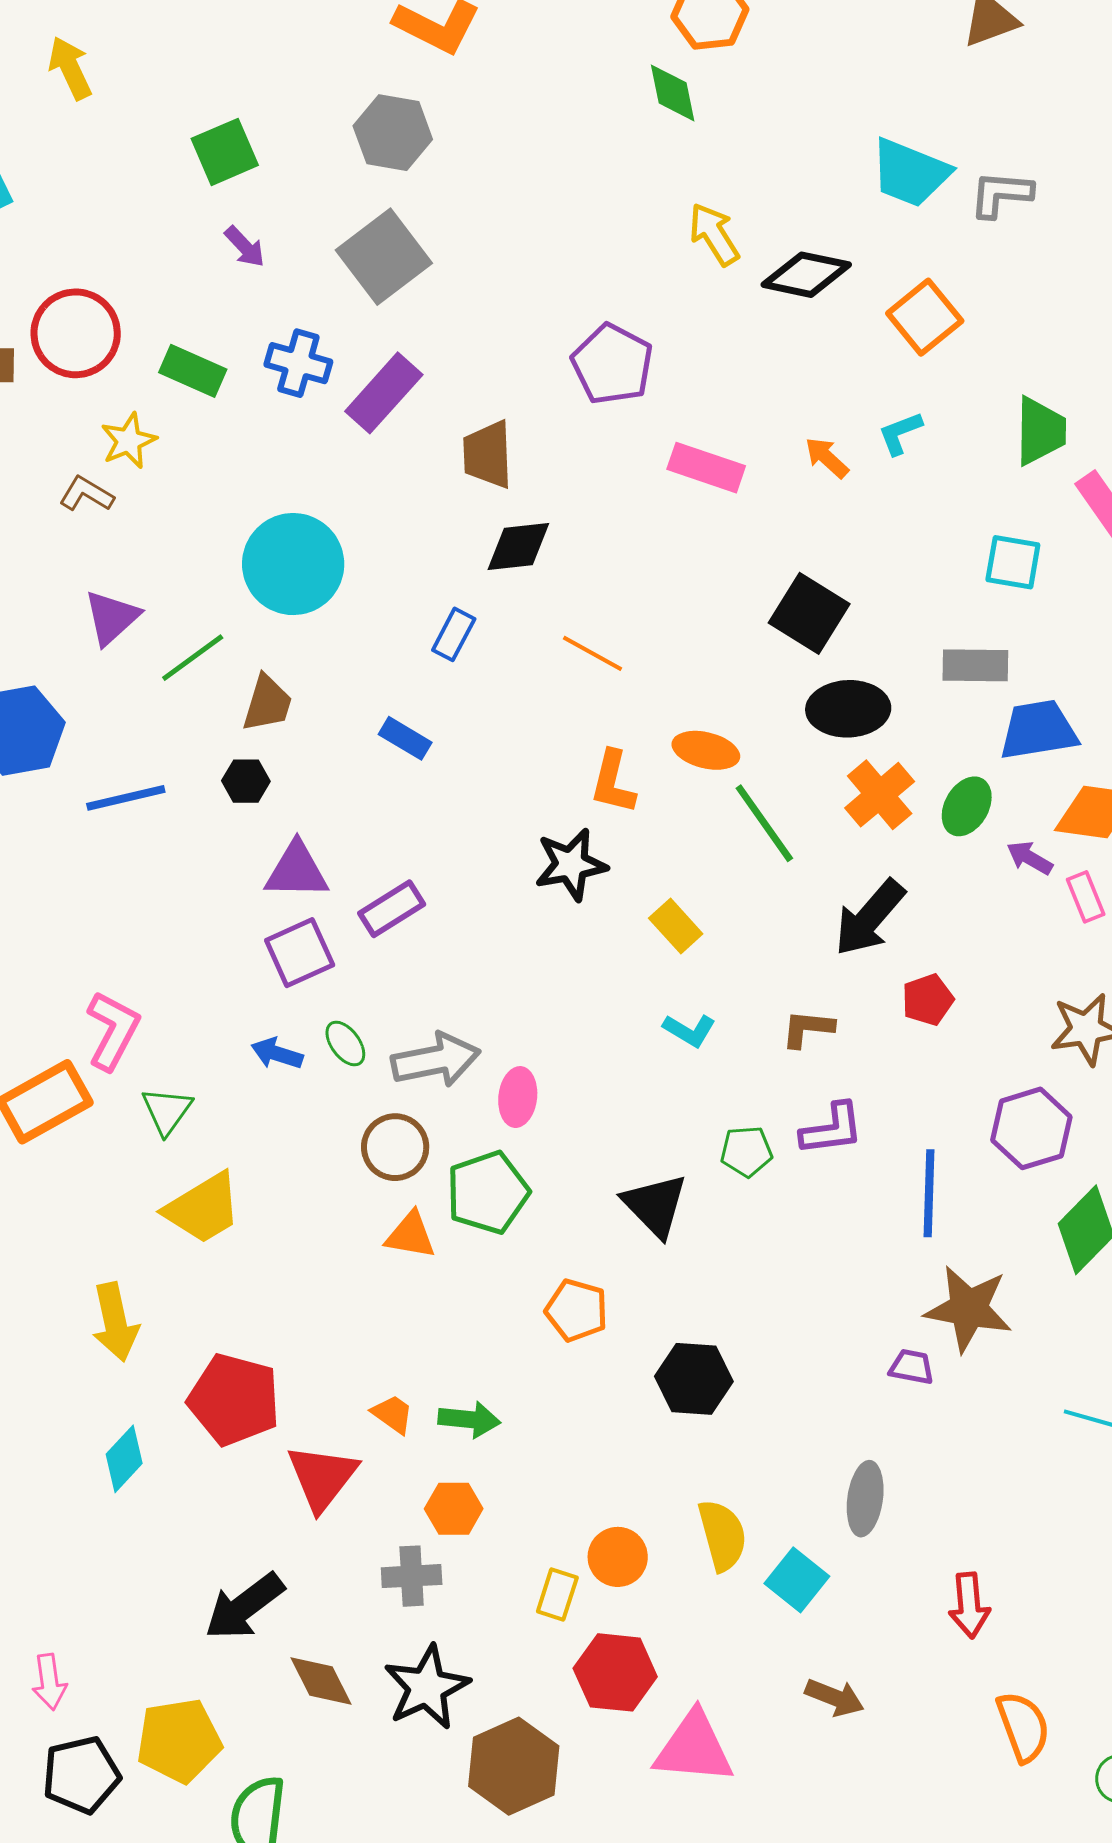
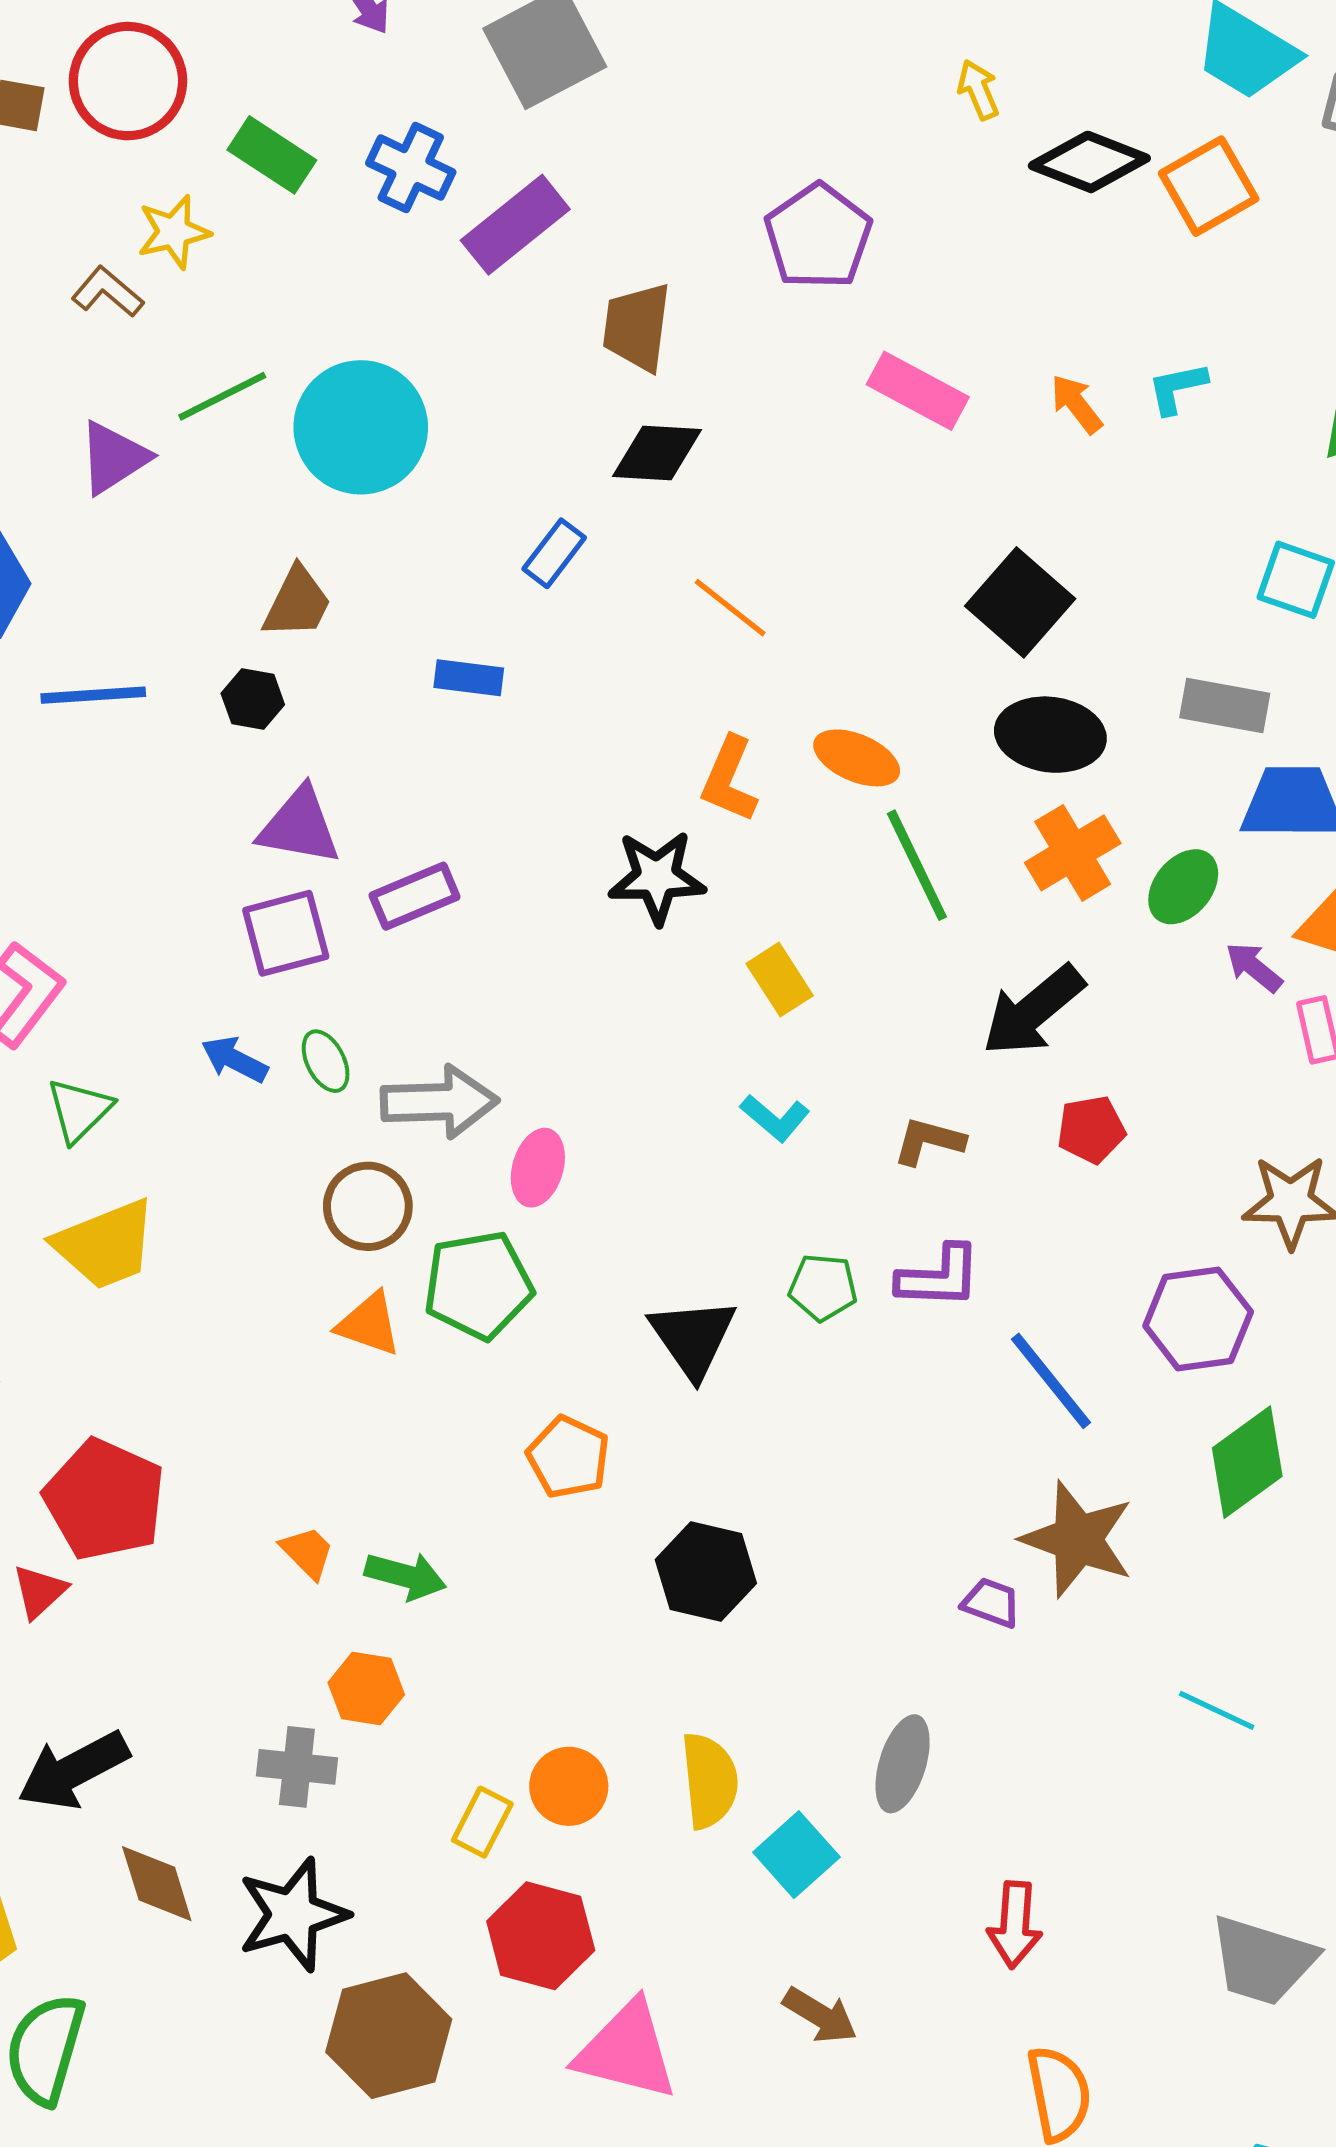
yellow arrow: (714, 234) -> (978, 90), size x0.7
orange square: (925, 317) -> (1209, 186), moved
green line: (193, 658) -> (222, 396), moved
blue rectangle: (405, 738) -> (469, 678), turned -33
blue line: (929, 1193) -> (1051, 1381), turned -50
red triangle: (322, 1477) -> (39, 1591), moved, size x0.6

